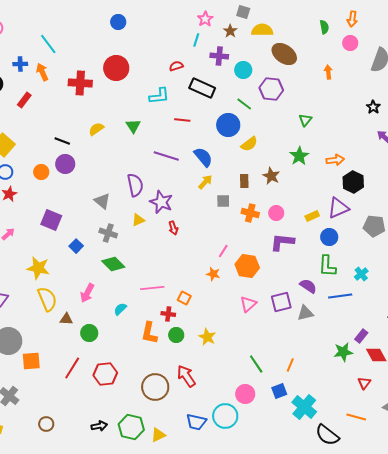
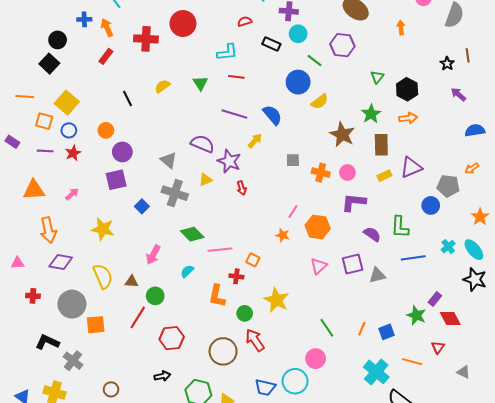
cyan circle: (243, 70) -> (298, 34), moved
black rectangle: (202, 88) -> (271, 44), size x0.7
red rectangle: (24, 100) -> (106, 56), moved
red line: (182, 120) -> (236, 77), moved
black line: (62, 141) -> (127, 99), turned 42
purple circle: (65, 164) -> (122, 152), moved
brown star: (271, 176) -> (342, 135), size x1.4
brown rectangle: (244, 181) -> (381, 145), moved, size x1.5
yellow arrow: (205, 182) -> (255, 141), moved
black hexagon: (353, 182) -> (407, 89), moved
purple semicircle: (135, 185) -> (202, 144), turned -55
purple square: (51, 220) -> (116, 180), turned -35
gray cross: (108, 233) -> (175, 193), size x1.4
blue circle: (329, 237) -> (431, 205), moved
green diamond: (113, 264) -> (192, 234), moved
cyan cross: (361, 274) -> (448, 247), moved
purple semicircle: (308, 286) -> (372, 234), moved
yellow semicircle: (47, 299) -> (103, 276), moved
green circle: (176, 335) -> (245, 313), moved
yellow star: (207, 337) -> (277, 300), size x1.4
green star: (343, 352) -> (416, 315), turned 30
red line: (72, 368) -> (138, 317), moved
blue square: (279, 391) -> (386, 332), moved
orange line: (356, 417) -> (412, 362), moved
black arrow: (99, 426) -> (162, 376), moved

